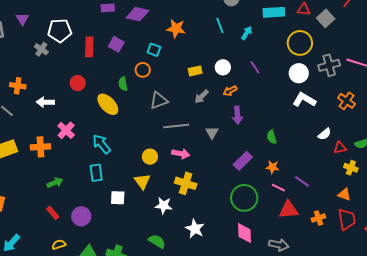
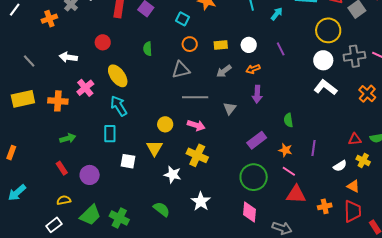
orange circle: (143, 70) -> (190, 44), moved
orange cross: (18, 86) -> (49, 19), moved, turned -35
yellow ellipse: (108, 104) -> (118, 76), moved
white semicircle: (325, 134) -> (340, 166), moved
purple line: (302, 181) -> (314, 148), moved, turned 56

